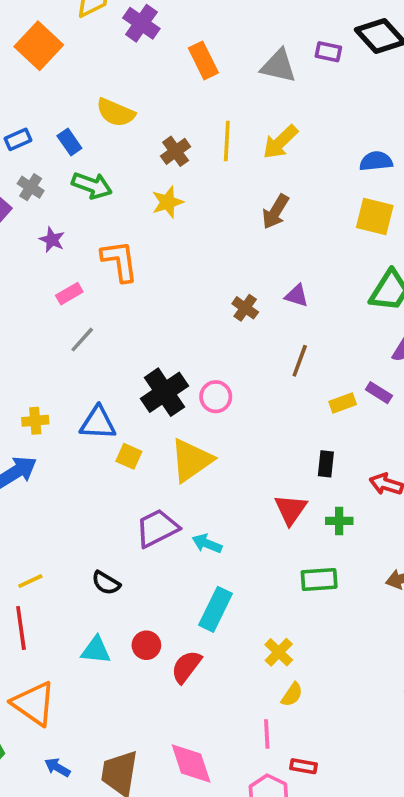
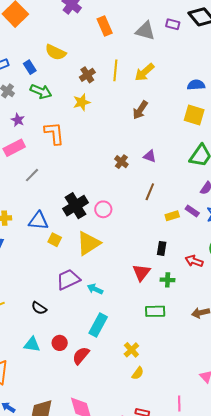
pink rectangle: (69, 294) -> (14, 148), moved, size x1.5
pink line: (267, 734) -> (179, 404), moved

